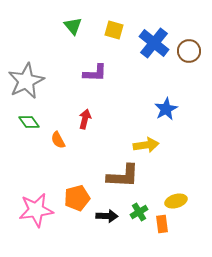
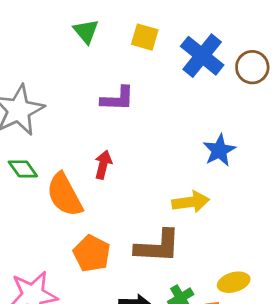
orange semicircle: (58, 140) -> (64, 195), size x1.8
orange pentagon: (77, 198) -> (92, 254), moved, turned -30

